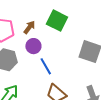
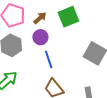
green square: (57, 21) -> (68, 17), turned 30

